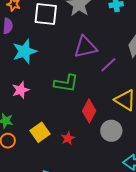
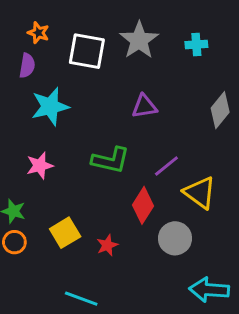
purple triangle: (85, 47) -> (144, 106), size x0.7
purple line: (108, 65) -> (166, 166), moved

